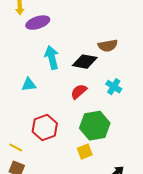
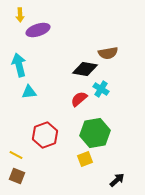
cyan arrow: (52, 58) -> (19, 65), moved
cyan cross: (114, 87) -> (101, 89), moved

